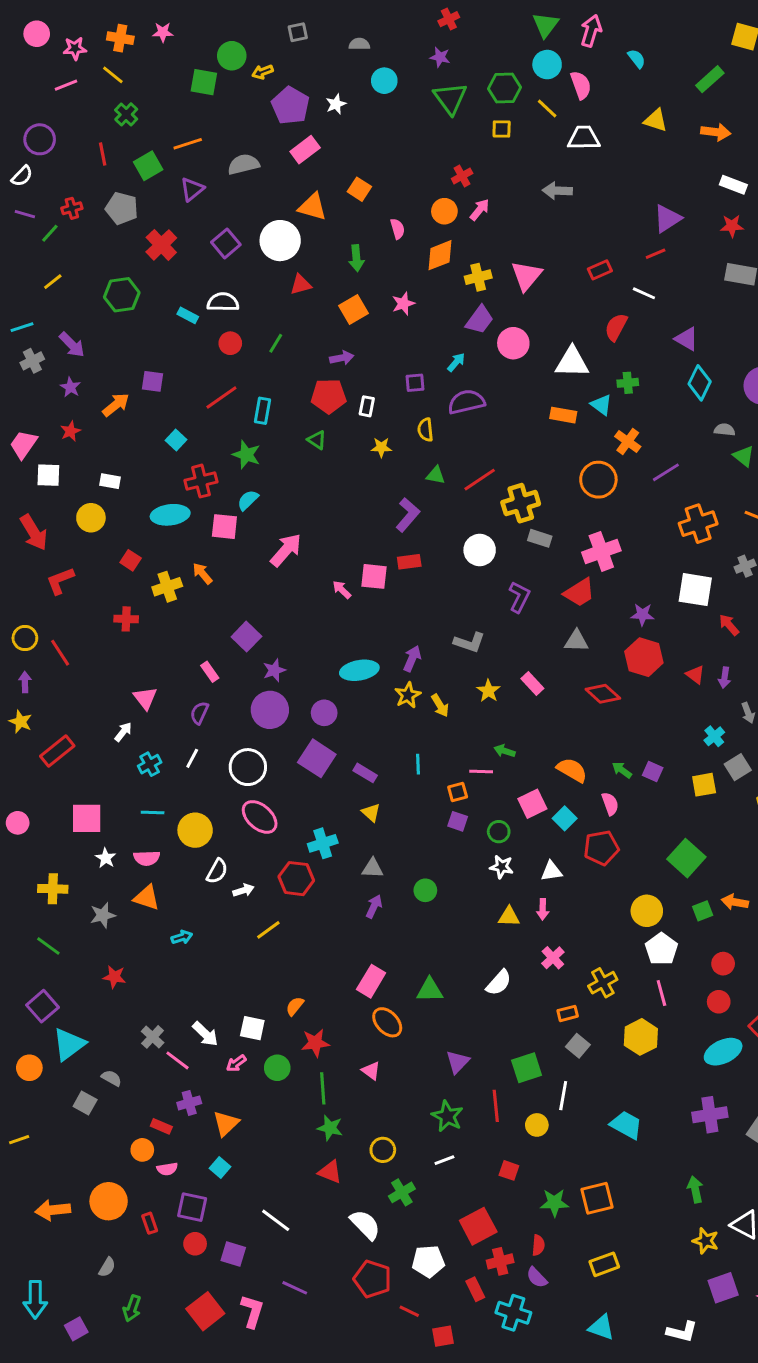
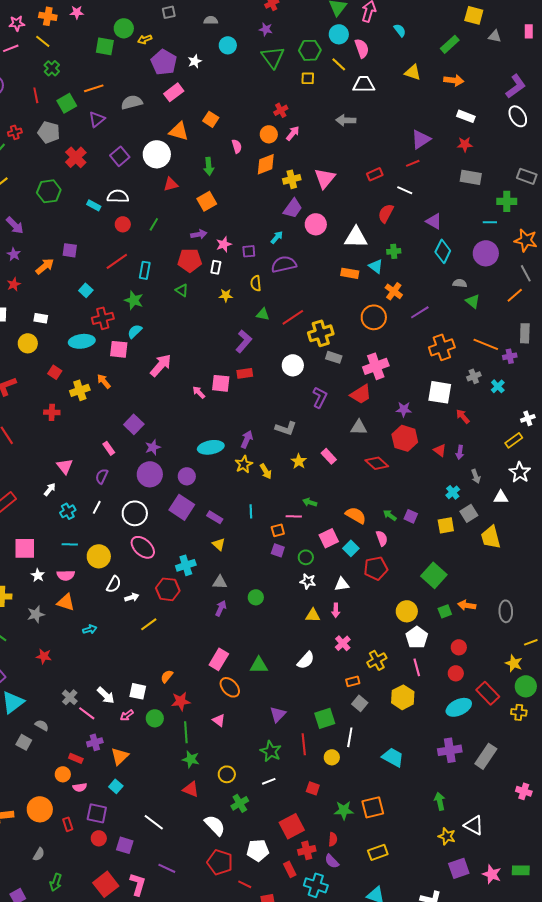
pink star: (403, 304) -> (224, 244), moved

